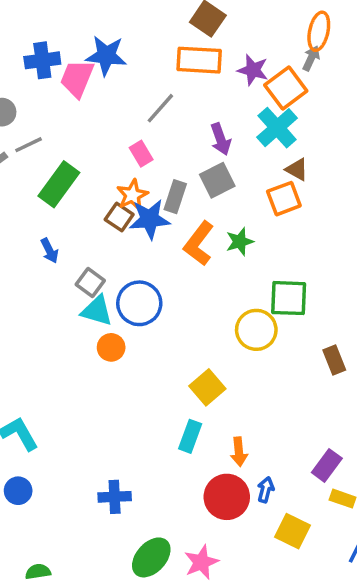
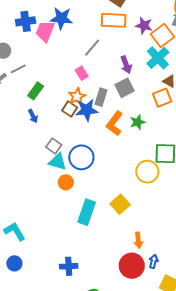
green rectangle: (59, 184) -> (36, 91), size x0.7
blue arrow: (50, 251) -> (33, 116), moved
cyan rectangle: (190, 436) -> (87, 212), moved, size x1.4

